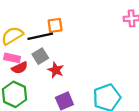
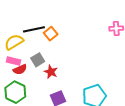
orange square: (55, 25) -> (51, 34), turned -32
black line: (40, 36) -> (34, 29), moved

